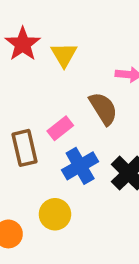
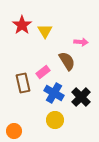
blue cross: (80, 166) -> (54, 93), turned -30
yellow circle: (55, 214) -> (55, 120), moved

